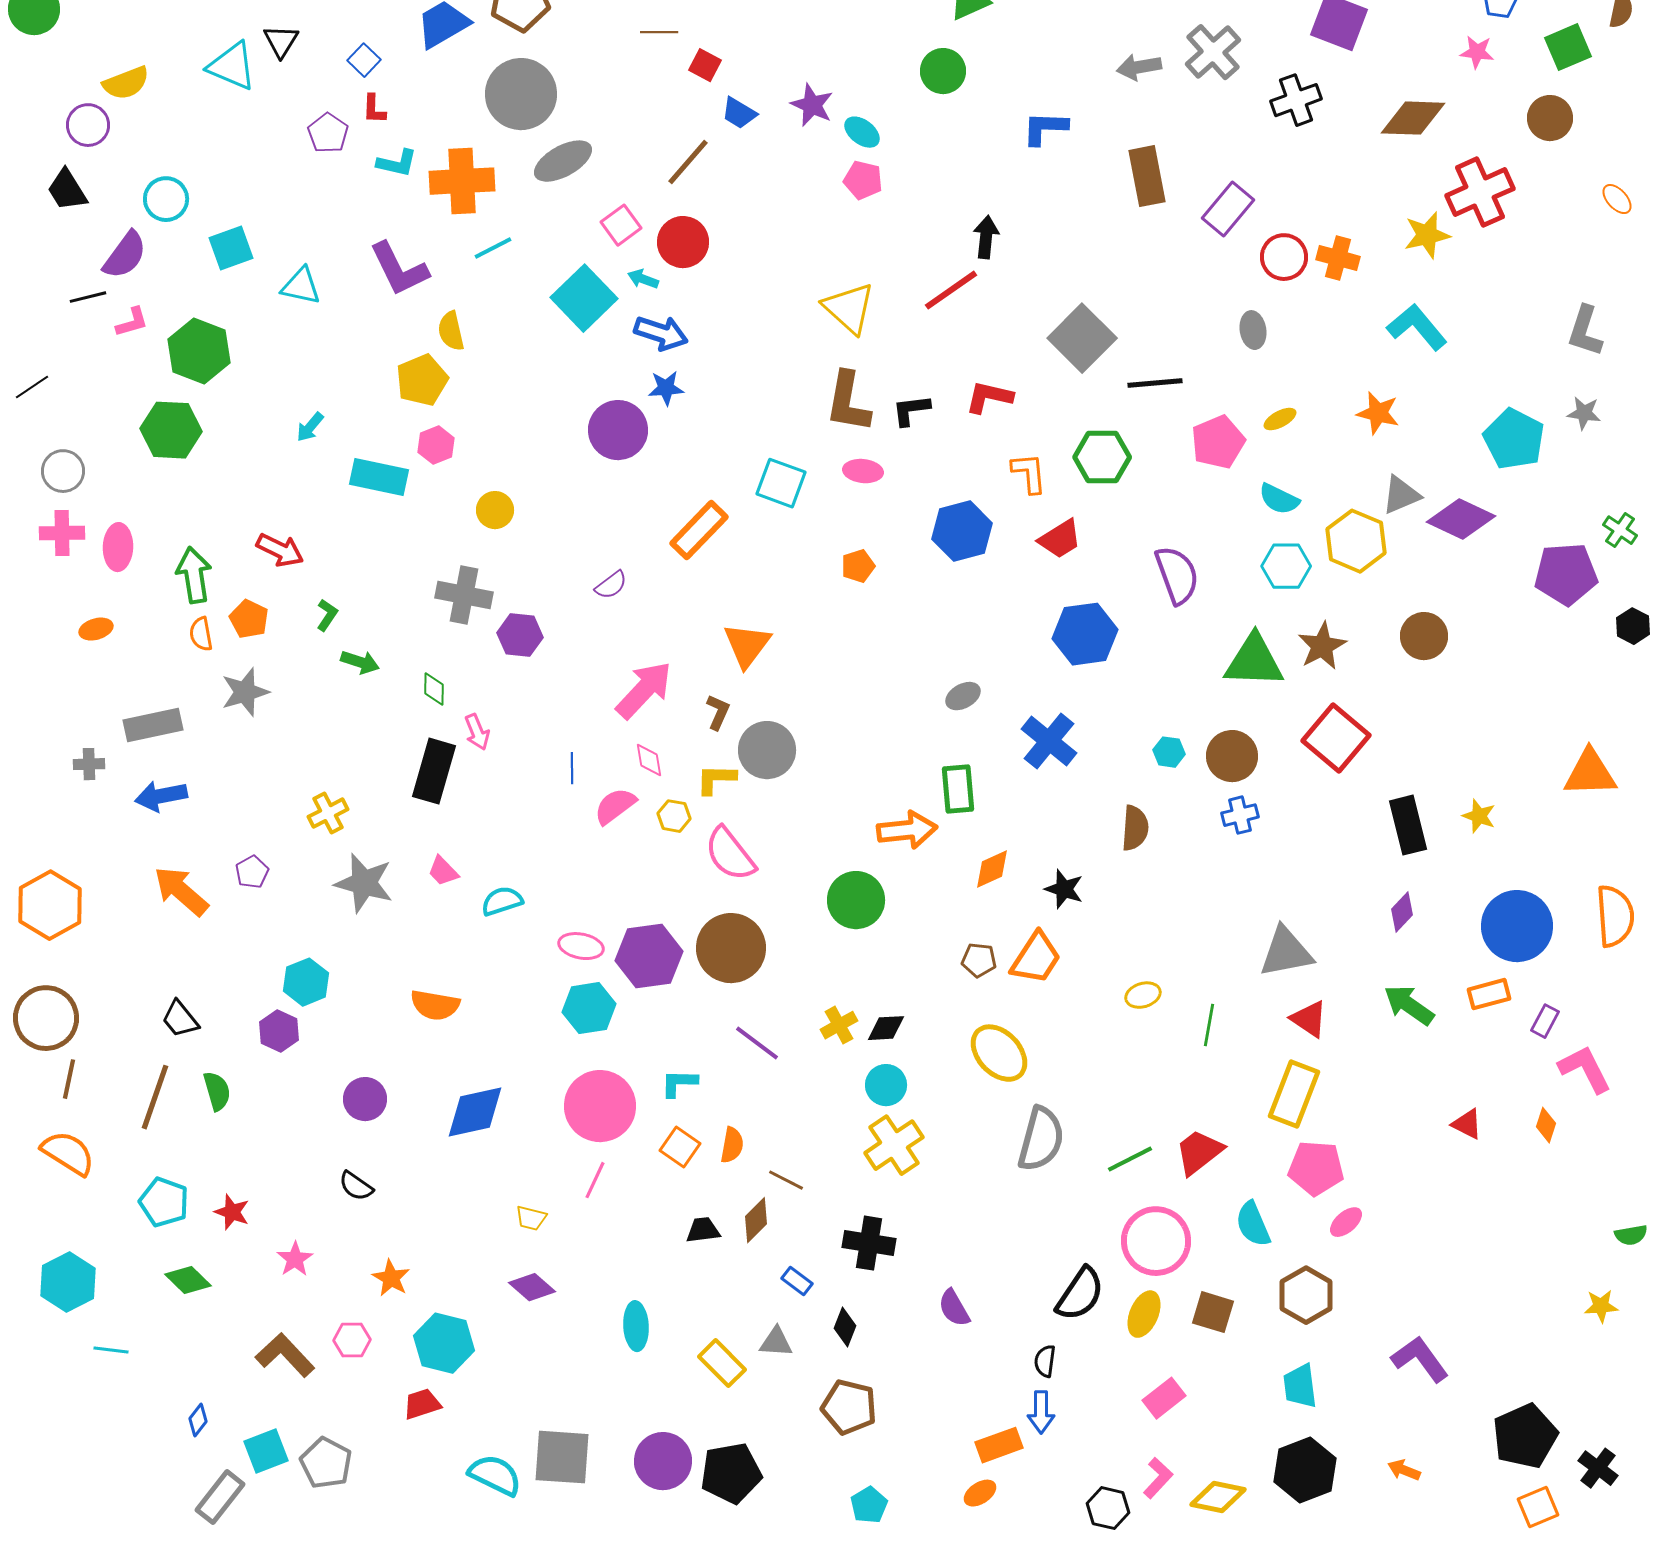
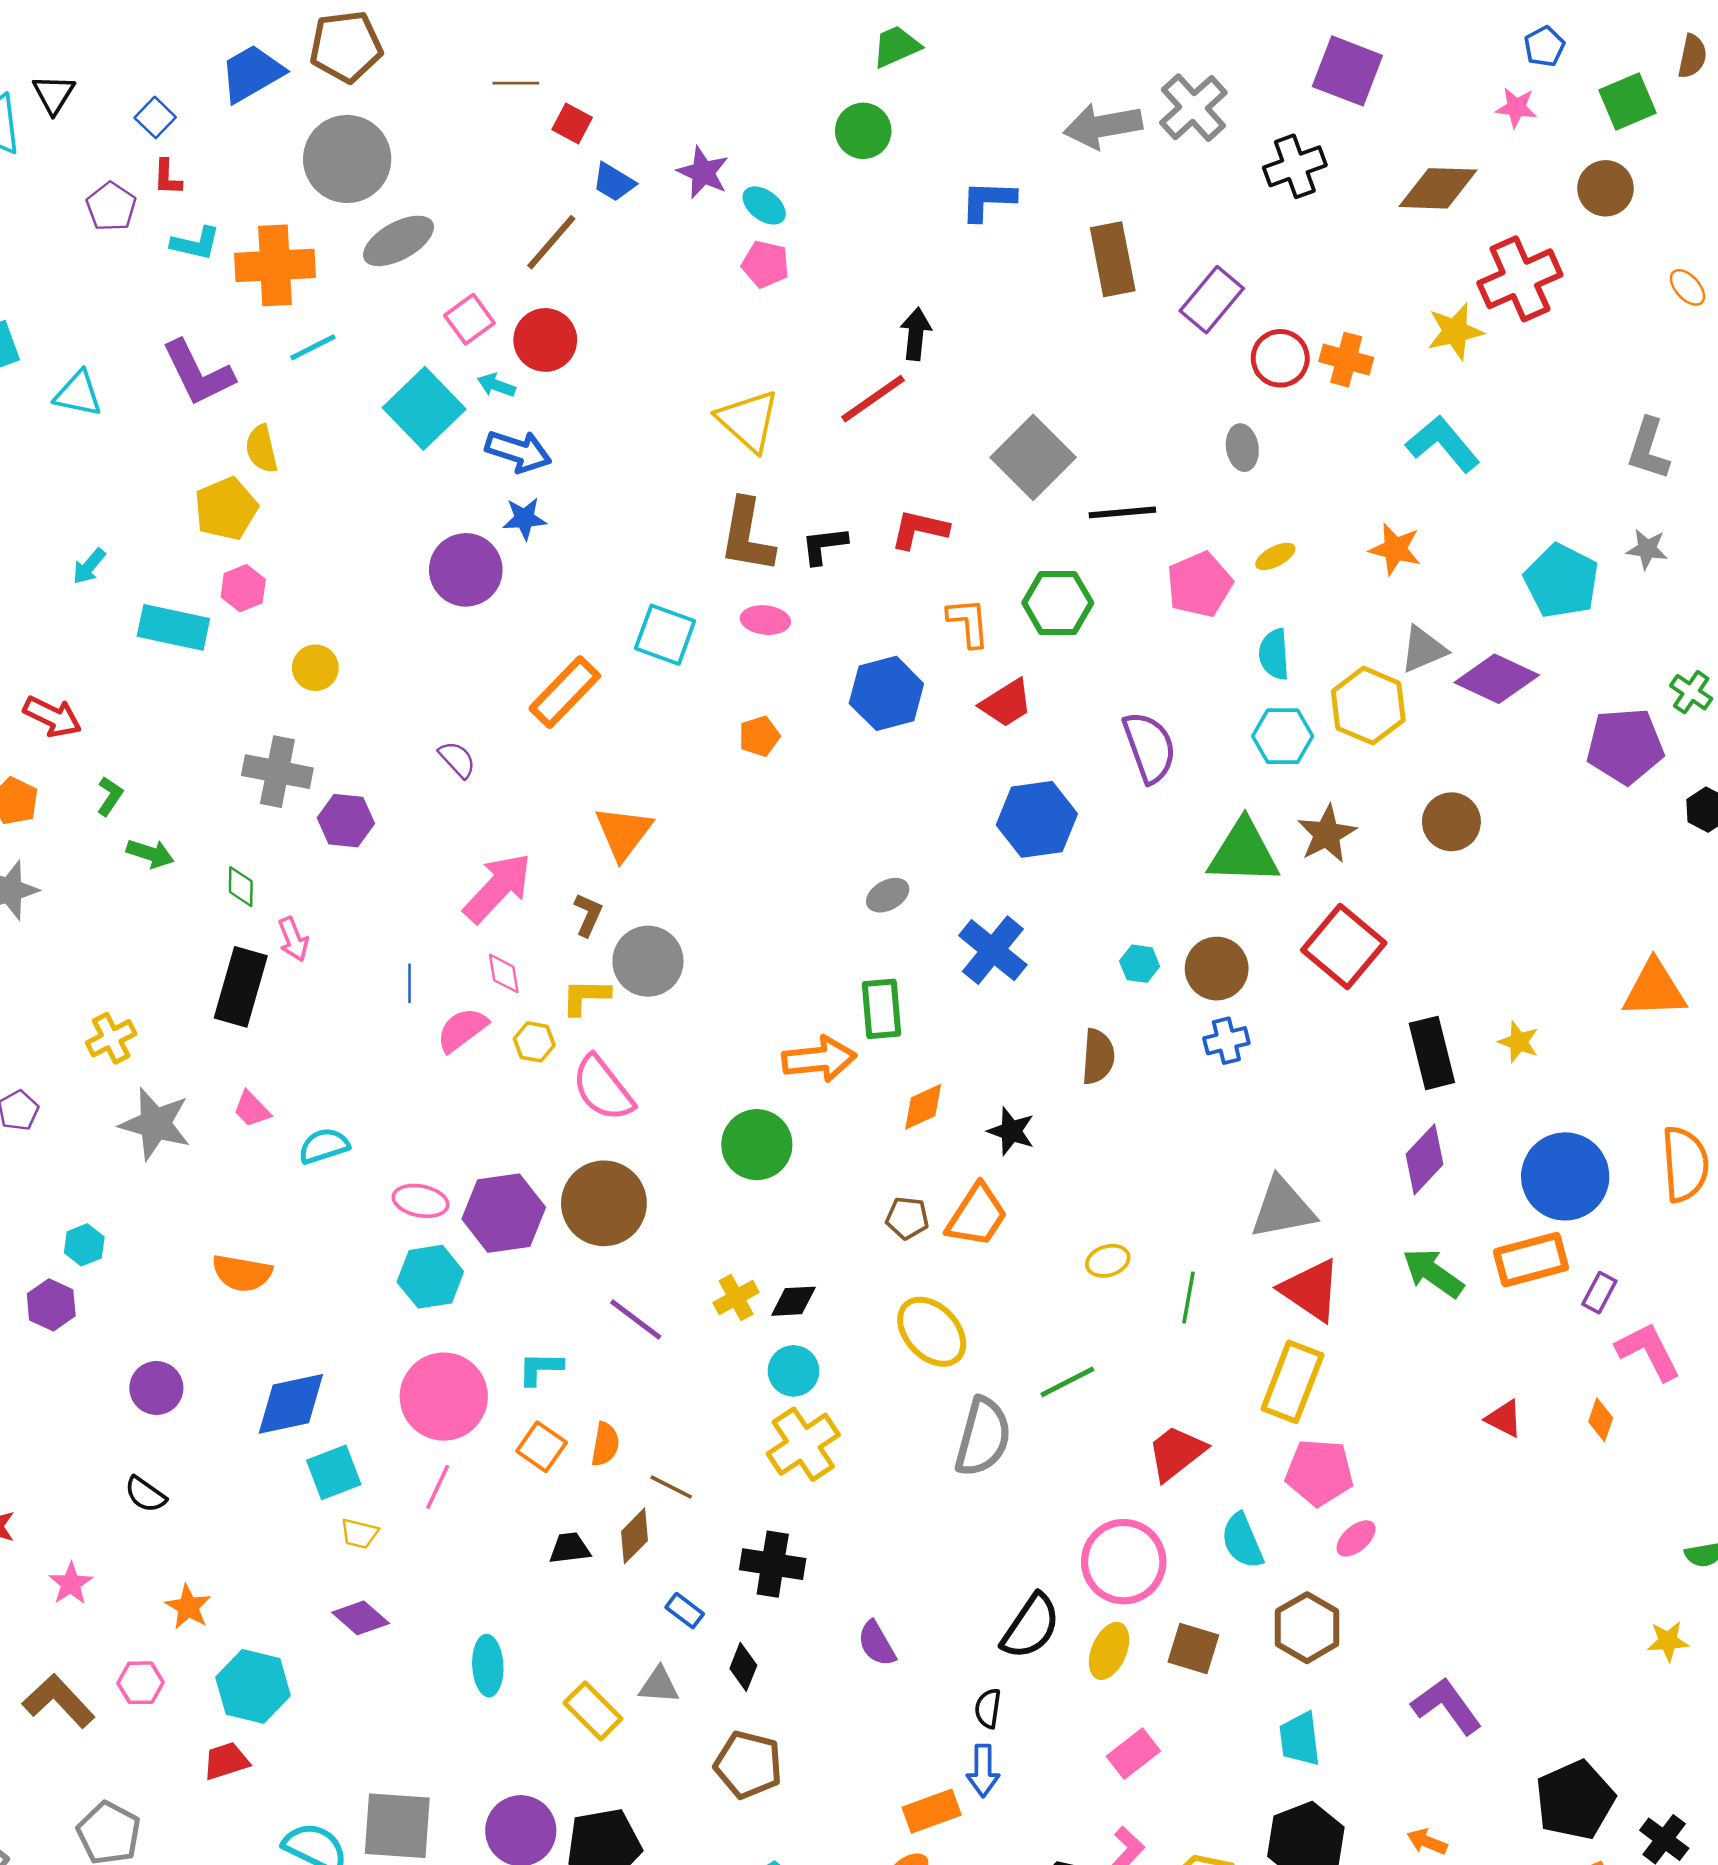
gray arrow: (1139, 67) -> (1103, 126), size x1.4
cyan semicircle: (1279, 499) -> (1274, 654), turned 60
purple semicircle: (611, 585) -> (457, 759), turned -96
purple diamond: (1402, 912) -> (1425, 1159), size x1.4
cyan hexagon: (306, 982) -> (84, 1245), size x0.7
orange rectangle: (1489, 994) -> (1531, 1260), size x1.4
red triangle: (1309, 1019) -> (1311, 1290), size x1.4
green line: (1130, 1159) -> (1067, 1382), moved
cyan square: (266, 1451) -> (334, 1472), moved

